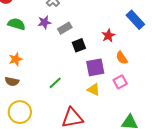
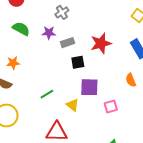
red star: (108, 36) -> (101, 43), moved, size x1.5
orange semicircle: (122, 58) -> (131, 80), moved
yellow triangle: (94, 90) -> (73, 105), moved

